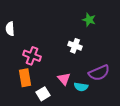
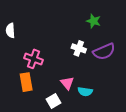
purple semicircle: (99, 73) -> (104, 52), moved
white square: (43, 94) -> (54, 101), moved

